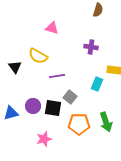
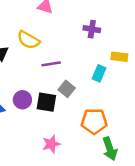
green arrow: (106, 122) -> (110, 149), moved
orange pentagon: (79, 124) -> (94, 121), moved
pink star: (44, 139) -> (51, 144), moved

